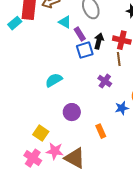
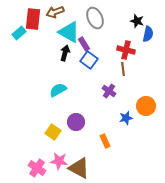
cyan triangle: (65, 22) -> (69, 32), size x1.6
black arrow: (99, 41) -> (65, 53), moved
blue square: (85, 50) -> (89, 60), turned -36
yellow square: (41, 133) -> (53, 132), moved

